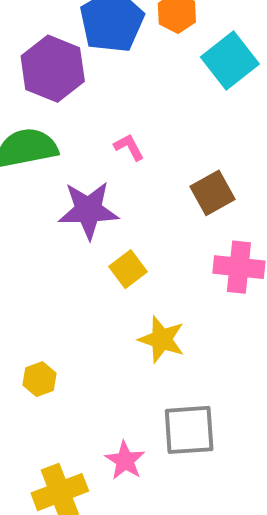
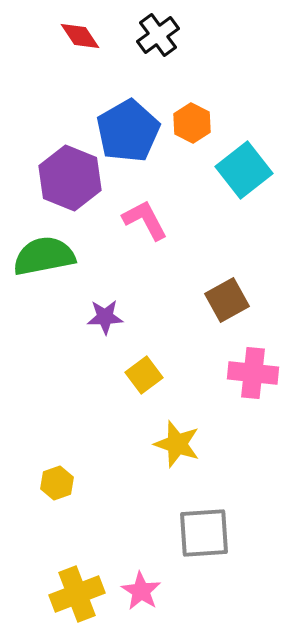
pink L-shape: (129, 147) -> (145, 220), moved, size x1.5
purple star: (88, 210) -> (105, 317), size x0.6
pink star: (125, 460) -> (141, 591), moved

